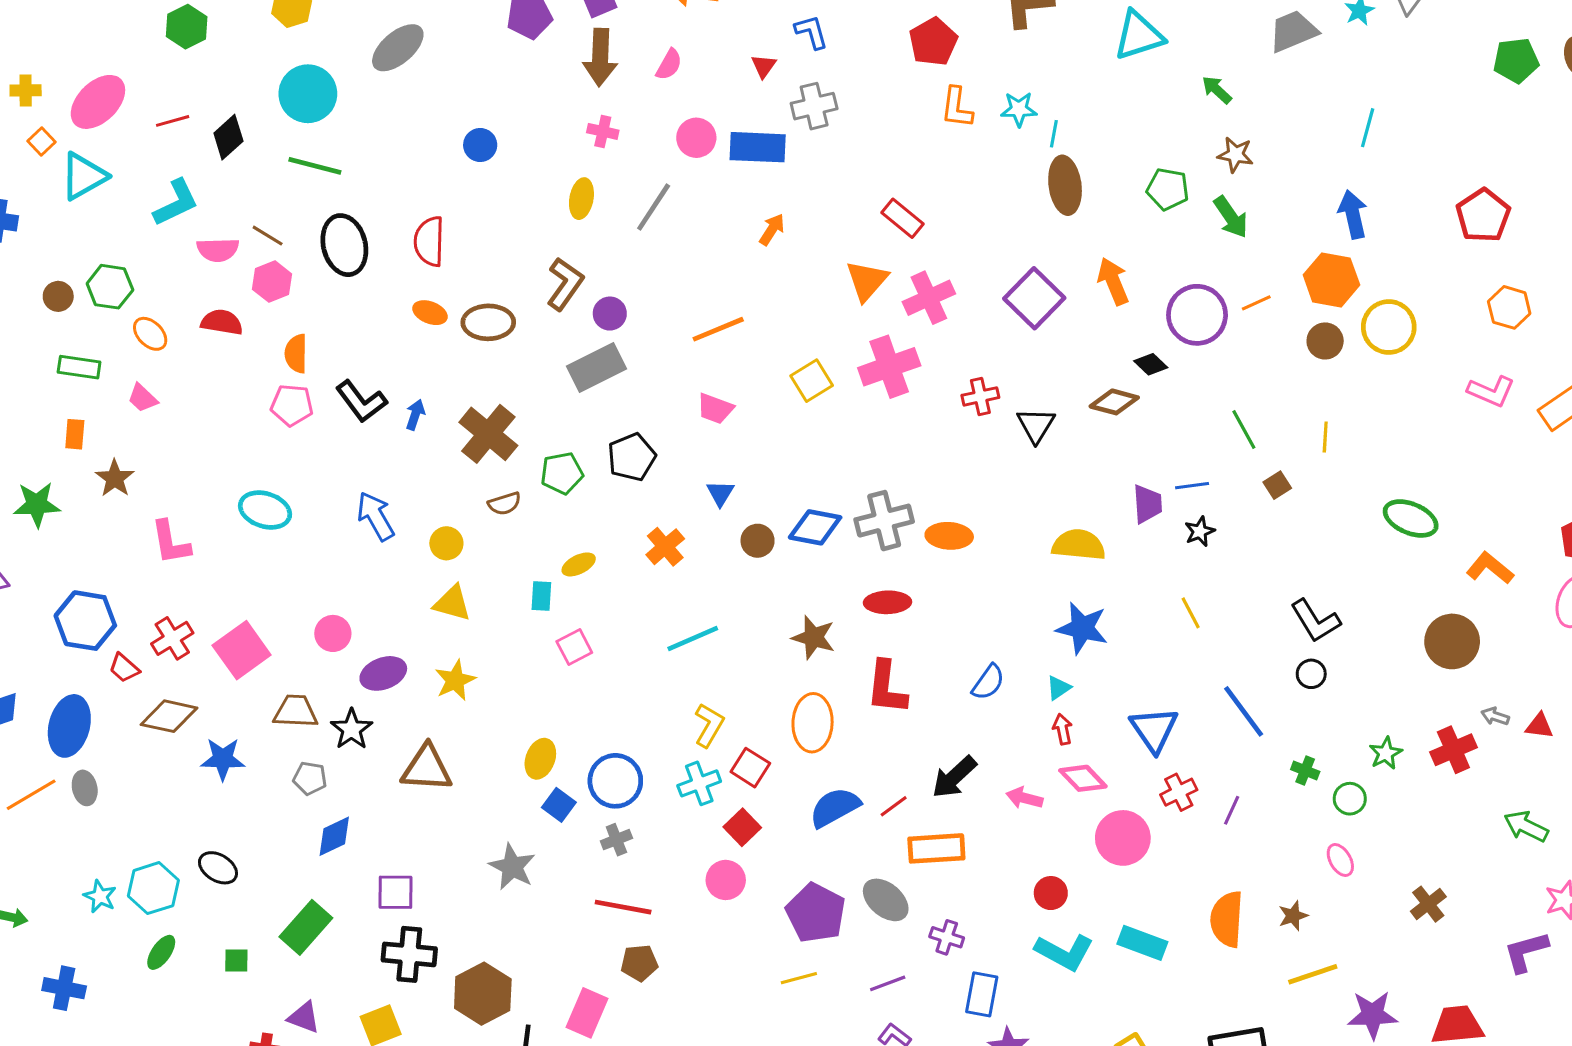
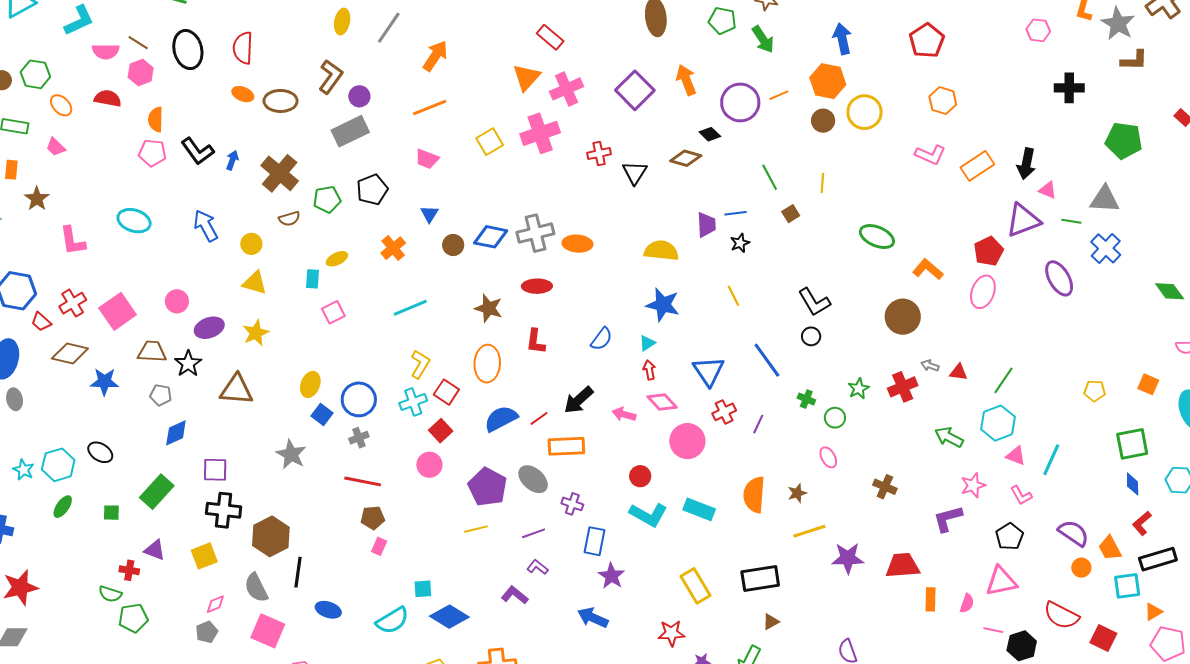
orange arrow: (772, 229) -> (435, 56), moved, size x1.5
red L-shape: (887, 688) -> (536, 341), size x0.7
brown cross: (1428, 904) -> (885, 487), turned -30
pink rectangle: (587, 1013) -> (379, 546), moved, size x0.6

